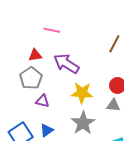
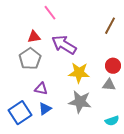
pink line: (52, 30) -> (50, 13), turned 42
purple triangle: (42, 101) -> (41, 89), moved
gray star: (83, 123) -> (80, 102), turned -30

